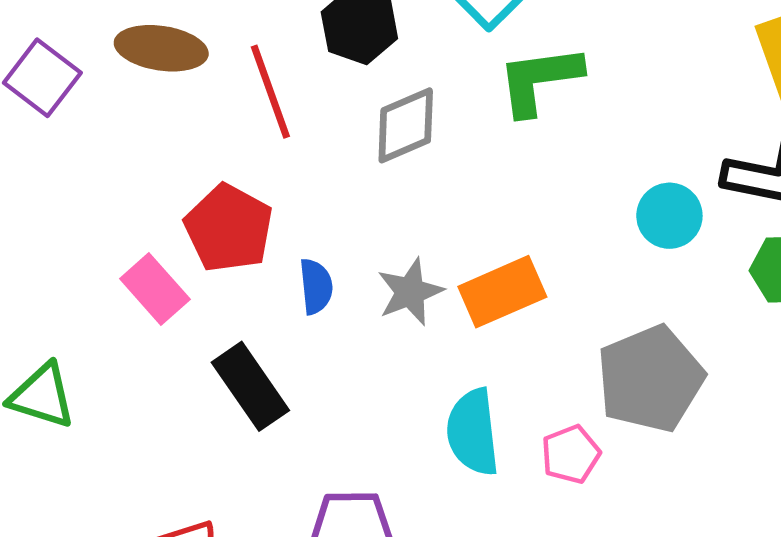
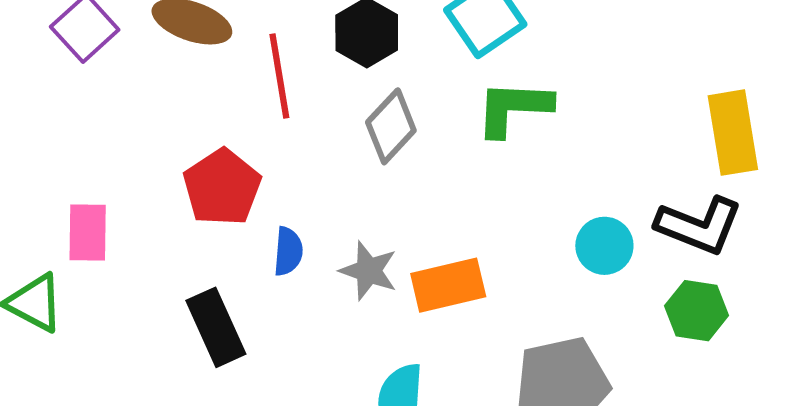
gray diamond: (406, 125) -> (391, 126), turned -34
pink rectangle: (155, 289) -> (88, 232), moved, turned 32
gray star: (410, 292) -> (369, 271), turned 30

